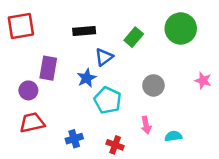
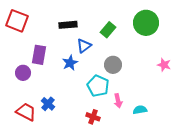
red square: (21, 26) -> (17, 21), turned 30
gray circle: (153, 85) -> (113, 65), moved
cyan pentagon: (108, 100) -> (98, 86), moved
red trapezoid: (32, 123) -> (26, 112), moved, turned 40
blue cross: (74, 139) -> (48, 104), moved, turned -32

